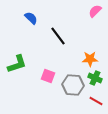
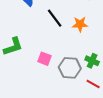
orange star: (90, 59) -> (80, 24), moved

